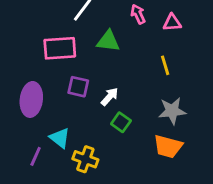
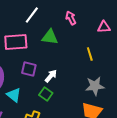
pink triangle: (172, 23) -> (104, 27), moved
green square: (121, 122) -> (46, 94), moved
cyan triangle: (60, 138) -> (14, 95), moved

